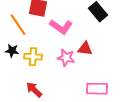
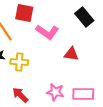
pink star: (66, 58) -> (55, 92), moved

